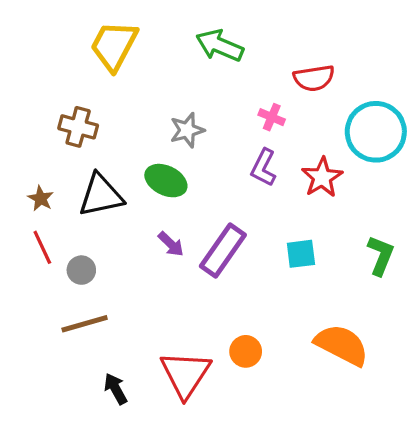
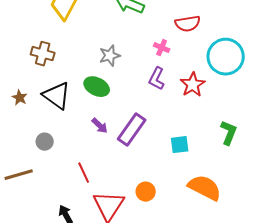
black triangle: (101, 195) -> (57, 96), turned 48
red line: (42, 247) -> (84, 173), moved
cyan square: (301, 254) -> (180, 145), moved
brown line: (85, 324) -> (19, 175), moved

